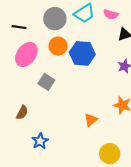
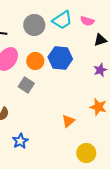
orange circle: (58, 46) -> (35, 61), moved

